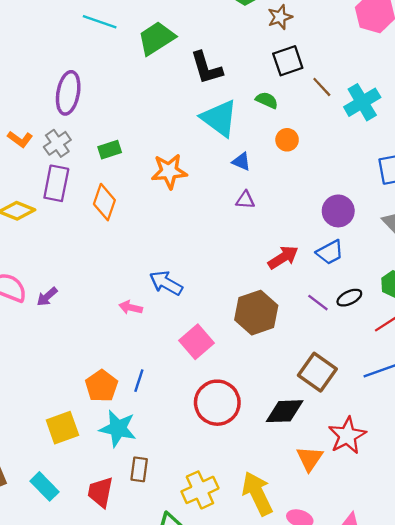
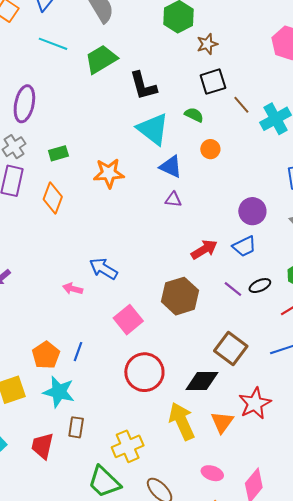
blue triangle: (241, 162) -> (171, 167), size x1.4
yellow arrow: (257, 493) -> (182, 421), moved

